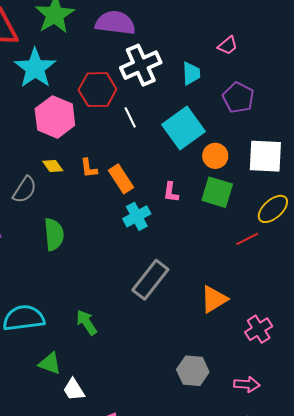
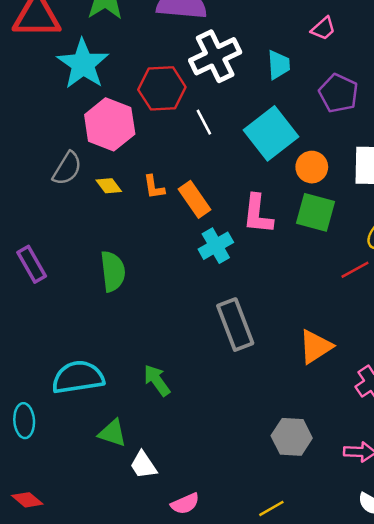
gray semicircle: (25, 190) -> (67, 168), moved
pink L-shape: (171, 192) -> (258, 214), size x1.6
gray rectangle: (150, 280) -> (235, 325), turned -57

